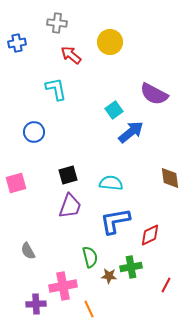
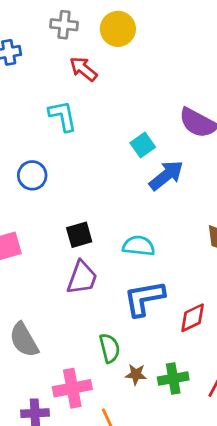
yellow circle: (110, 42) -> (118, 29), moved
gray semicircle: (28, 251) -> (24, 340), size x1.5
green cross: (131, 267) -> (173, 379), moved

